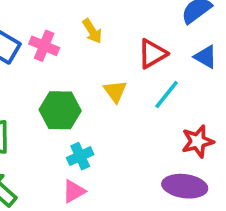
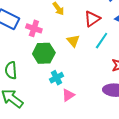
pink cross: (44, 46) -> (34, 28), moved
pink triangle: (74, 191) -> (68, 95), moved

